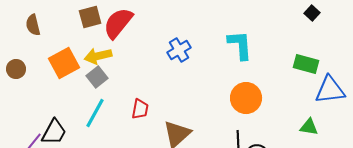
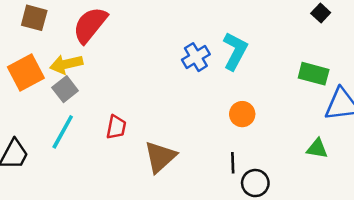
brown square: (90, 17) -> (34, 18), moved, turned 30
cyan L-shape: (240, 45) -> (235, 51), turned 32
blue cross: (179, 50) -> (196, 57), moved
orange circle: (246, 98) -> (242, 114), size x0.7

